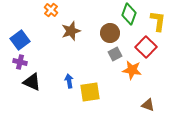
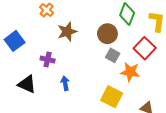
gray square: (115, 54) -> (113, 55), turned -32
purple cross: (20, 62) -> (48, 60), moved
yellow square: (90, 92) -> (112, 97), moved, turned 35

